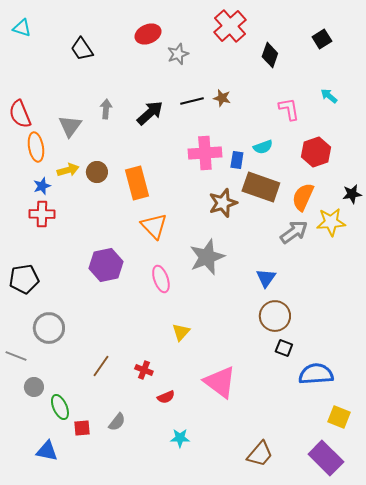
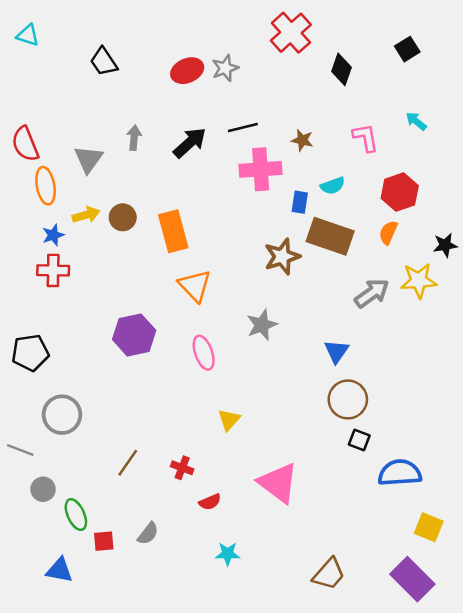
red ellipse: (148, 34) -> (187, 71), moved
brown star: (222, 98) -> (302, 140), moved
pink cross: (205, 153) -> (261, 169), moved
orange semicircle: (303, 197) -> (388, 233), moved, size x0.7
gray star: (207, 257) -> (262, 325), size x0.7

